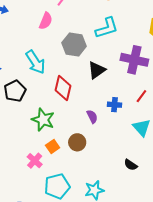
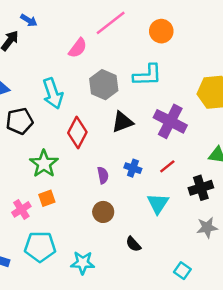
brown circle: (77, 142) -> (103, 212), moved

